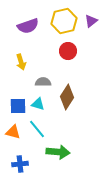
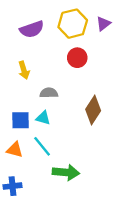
brown diamond: (67, 97) -> (93, 110), moved
blue cross: (20, 164) -> (12, 186), moved

